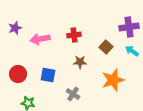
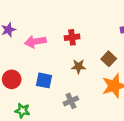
brown square: (106, 47) -> (109, 59), moved
gray cross: (73, 94) -> (71, 101), turned 32

